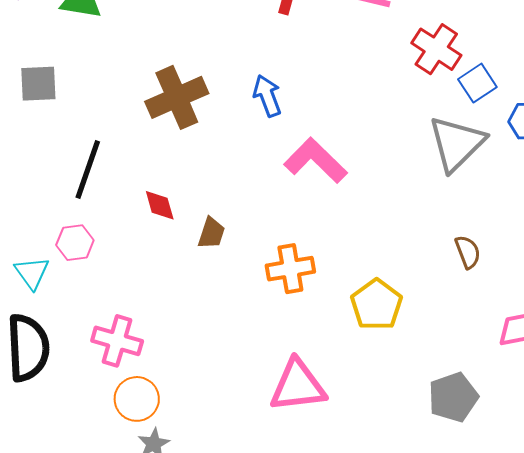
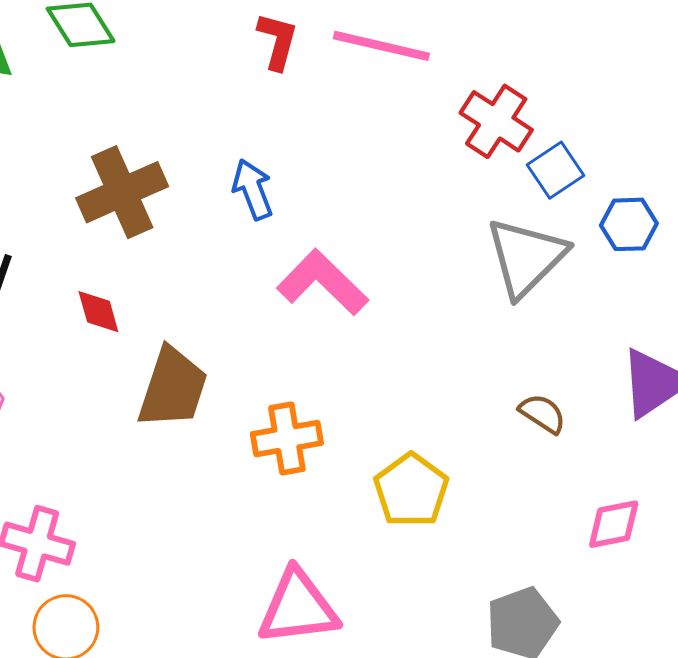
red diamond: (160, 205) -> (98, 312), moved
brown trapezoid: (211, 233) -> (173, 388), size x1.8
brown semicircle: (468, 252) -> (543, 414), turned -36

